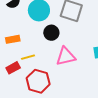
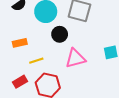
red rectangle: (13, 68) -> (20, 82), moved

